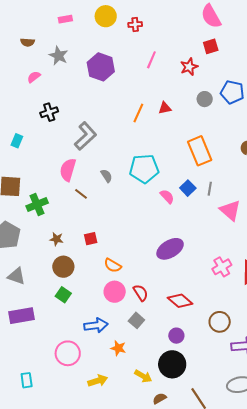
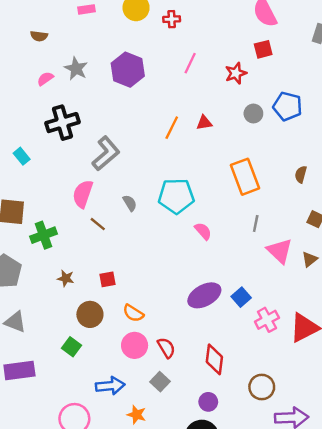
gray star: (59, 56) -> (76, 69), moved
black cross: (49, 112) -> (62, 123), size x1.5
cyan rectangle: (17, 141) -> (22, 156), turned -64
blue square: (188, 188) -> (241, 297), moved
brown circle: (63, 267) -> (90, 314), moved
red diamond: (180, 301) -> (214, 359), turned 55

